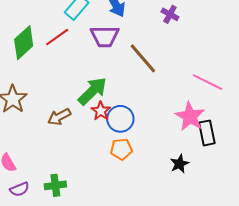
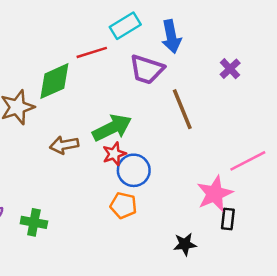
green diamond: (24, 43) -> (54, 81), moved
pink line: (208, 82) -> (248, 161), turned -72
black rectangle: (207, 133) -> (228, 219), size x0.7

